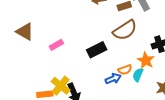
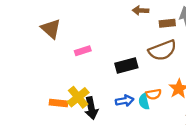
cyan semicircle: (138, 75) -> (144, 102), moved, turned -48
blue arrow: (113, 79) -> (125, 101), moved

